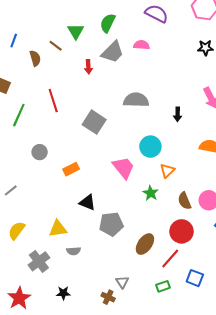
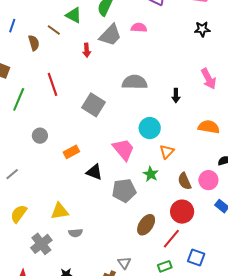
green triangle: (76, 31) -> (74, 15), turned -30
black triangle: (87, 202) -> (94, 172), moved
gray pentagon: (111, 224) -> (124, 191), moved

